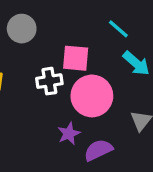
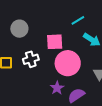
cyan line: (118, 29) -> (78, 20), turned -64
white cross: (49, 81) -> (31, 59), moved

